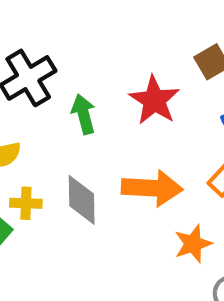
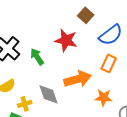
orange star: (193, 244) -> (104, 98), turned -30

